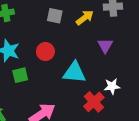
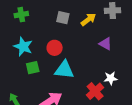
purple triangle: (105, 46) -> (105, 44), turned -32
cyan triangle: (74, 72) -> (64, 70), moved

